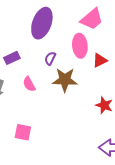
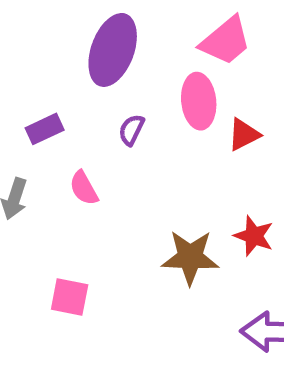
brown star: (65, 80) -> (190, 257), moved

